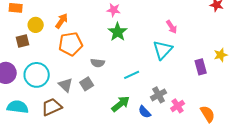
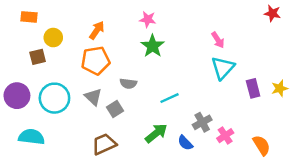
orange arrow: (62, 21) -> (97, 30), moved
cyan triangle: (163, 50) -> (223, 68), moved
yellow star: (221, 55) -> (280, 88), moved
gray triangle: (66, 85) -> (93, 97), moved
brown trapezoid: (52, 107) -> (104, 144), moved

